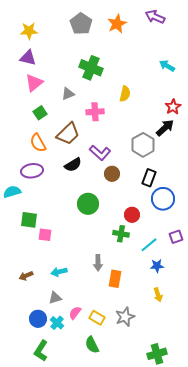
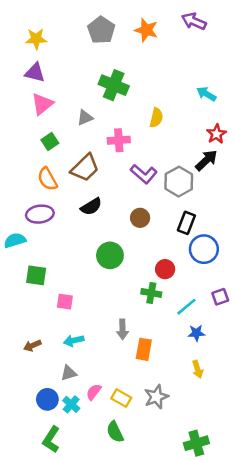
orange star: (117, 24) -> (146, 30), turned -30
cyan arrow: (167, 66) -> (206, 94), moved
purple L-shape: (100, 153) -> (144, 174), moved
pink square: (45, 235) -> (65, 302), moved

